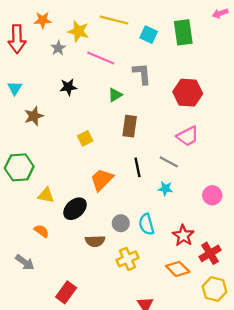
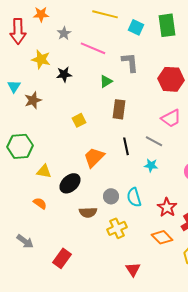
yellow star: (78, 31) -> (41, 59), moved
gray star: (58, 48) -> (64, 33), moved
cyan triangle: (15, 88) -> (14, 86), moved
gray arrow: (25, 262) -> (25, 241), moved

